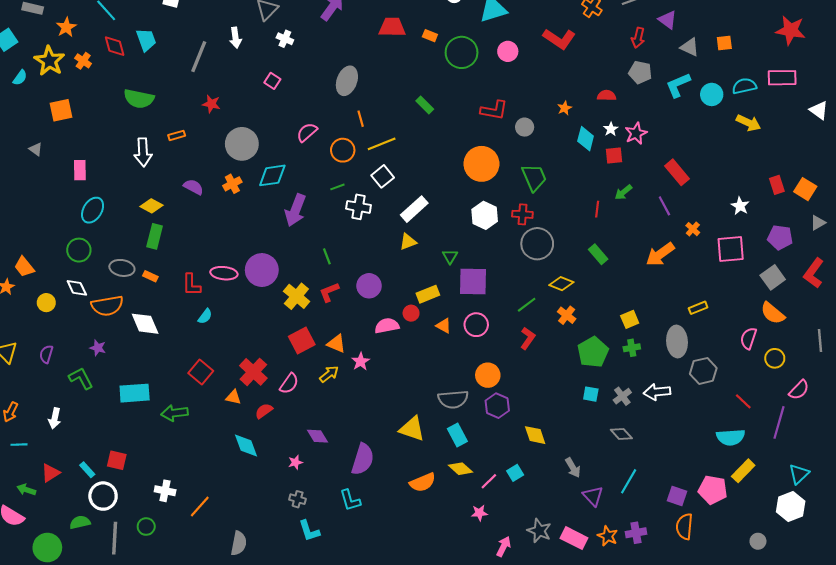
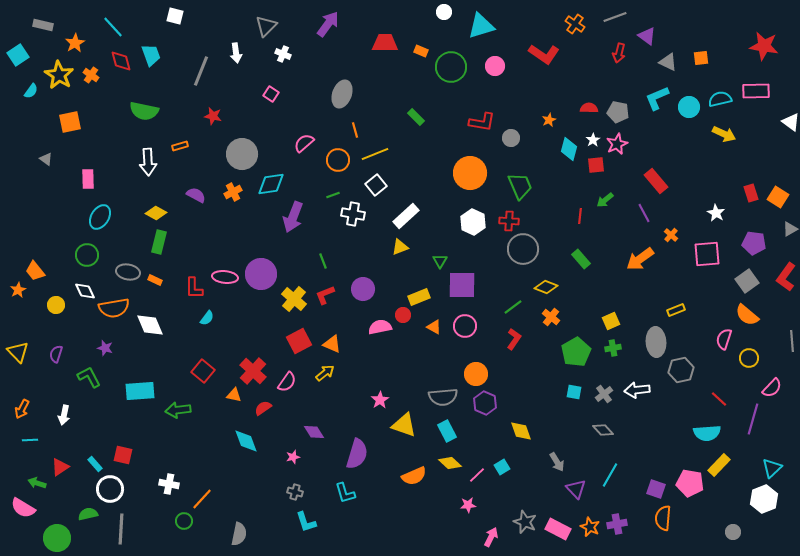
gray pentagon: (640, 72) -> (618, 112), moved
pink star: (361, 361) -> (380, 400), moved
green circle: (146, 527) -> (184, 521), moved

